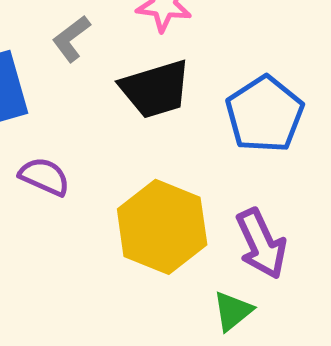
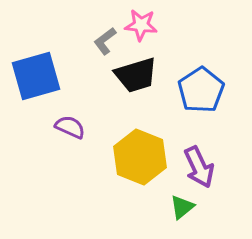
gray L-shape: (71, 39) -> (105, 41), moved

